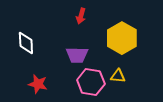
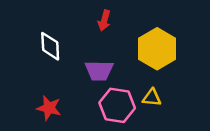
white diamond: (26, 43) -> (50, 46), moved

